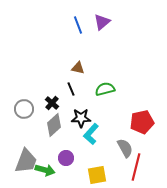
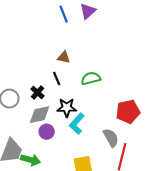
gray diamond: (54, 125) -> (40, 115), turned 30
purple circle: (66, 158) -> (47, 132), moved

